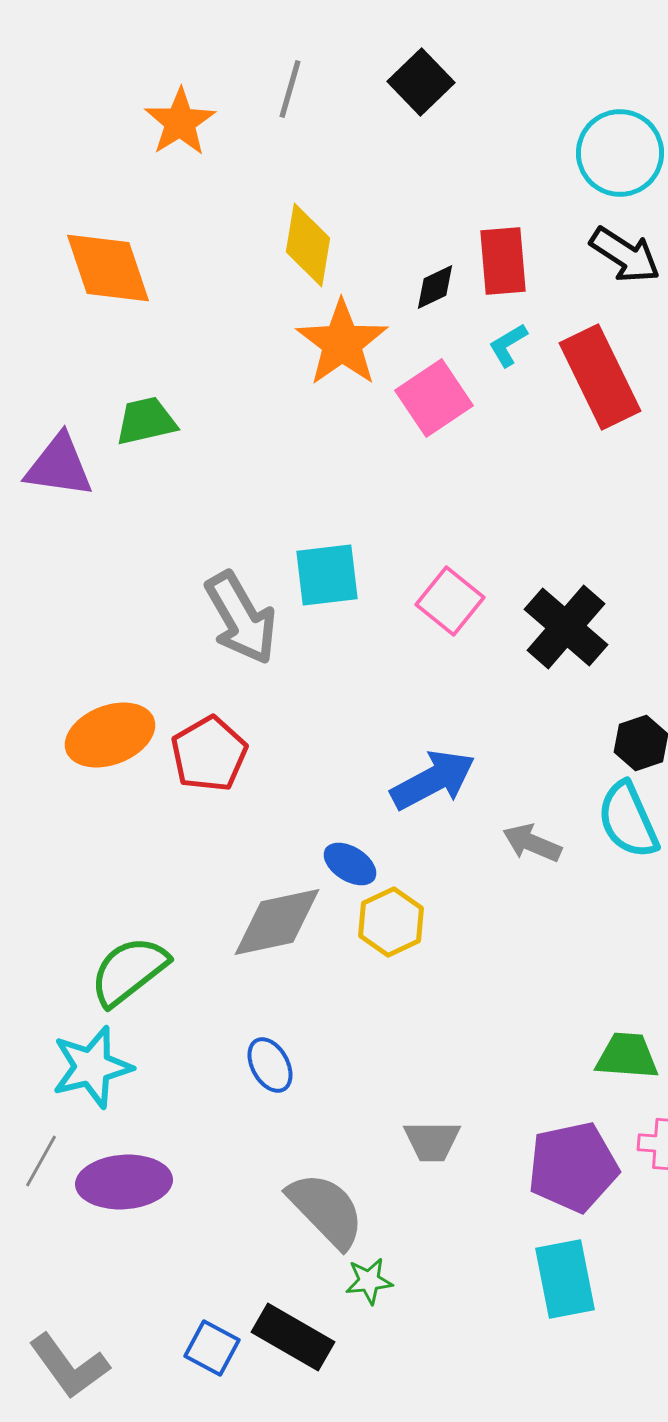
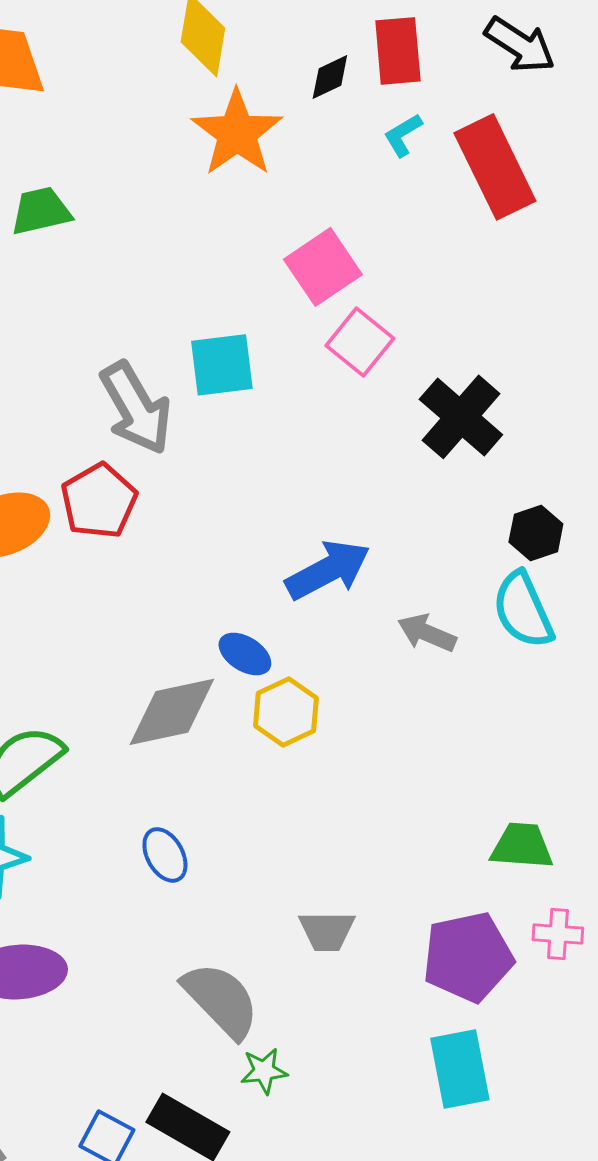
pink square: (434, 398) -> (323, 267), moved
pink square: (450, 601) -> (360, 342), moved
red pentagon: (209, 754) -> (99, 501), moved

